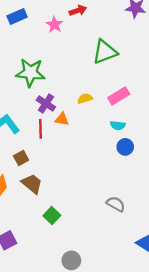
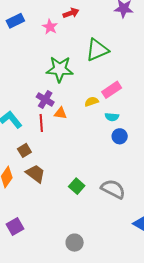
green star: (30, 73) -> (60, 69), moved
yellow semicircle: (85, 99) -> (92, 102), moved
gray semicircle: (116, 204) -> (113, 189), size x1.4
green square: (52, 216) -> (77, 186), moved

